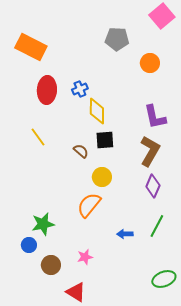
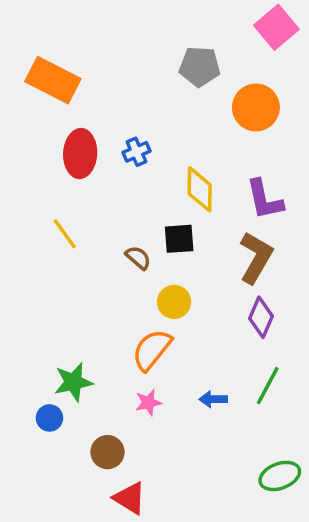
orange circle: (150, 63) -> (256, 107), size x1.4
yellow diamond: (97, 111) -> (200, 189), moved
pink star: (85, 257) -> (148, 403), moved
brown circle: (51, 265) -> (107, 452), moved

